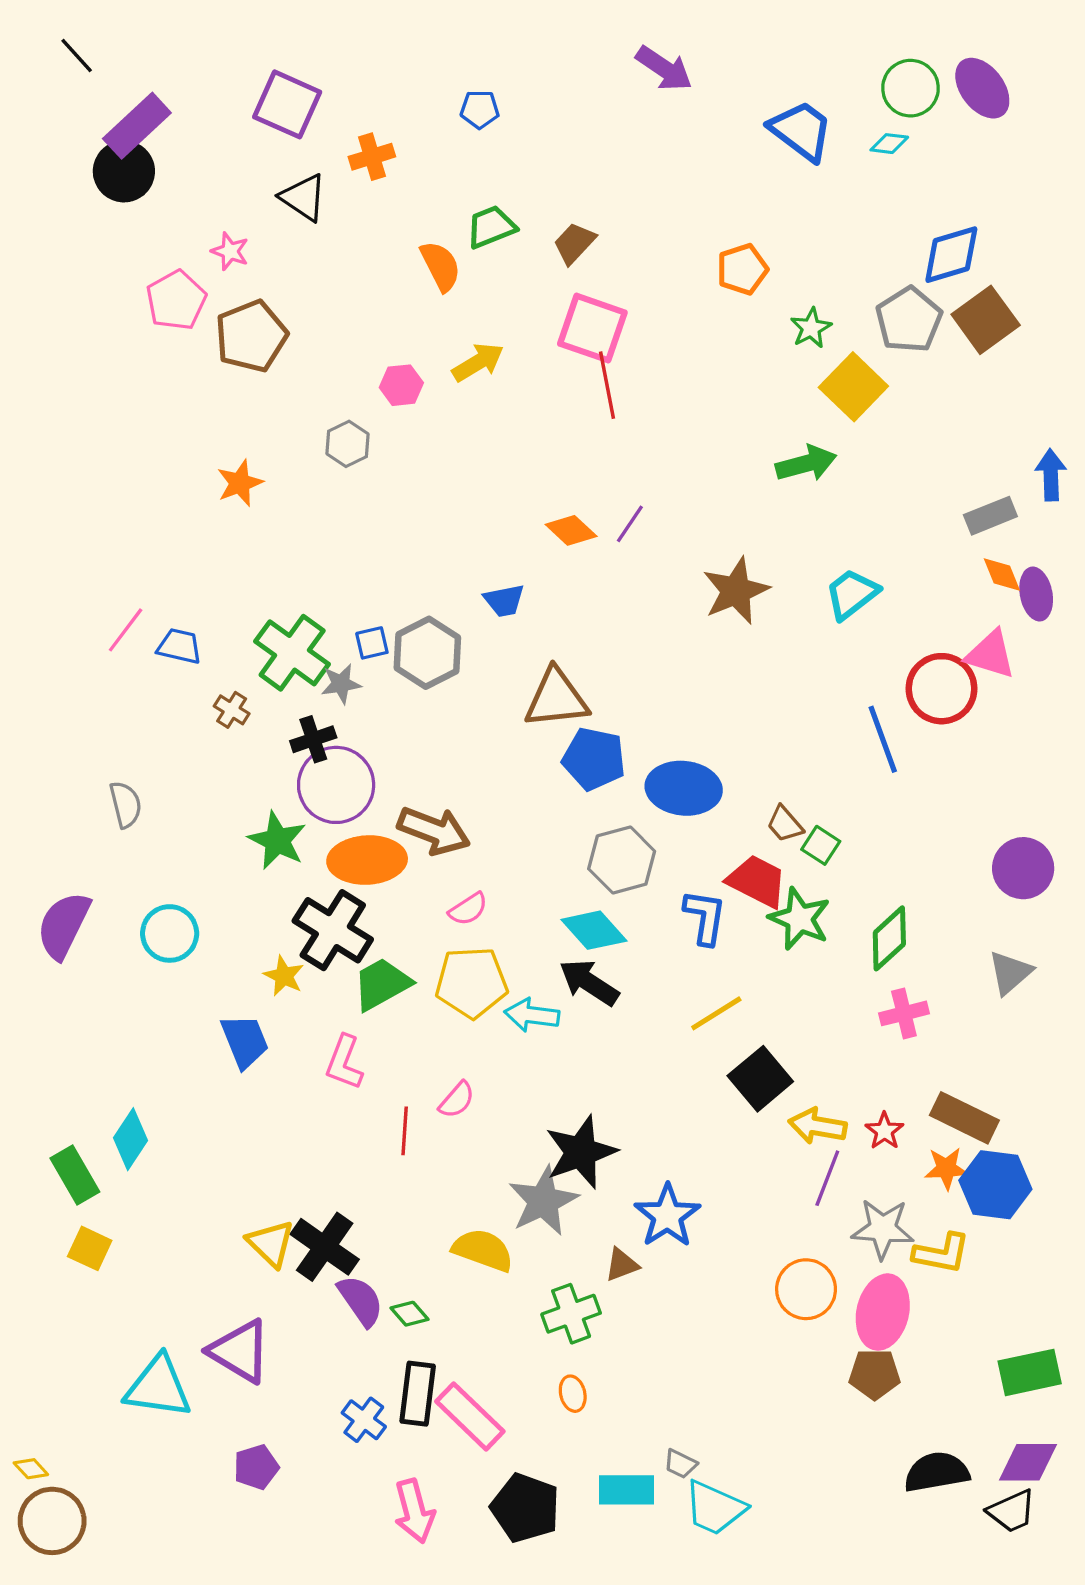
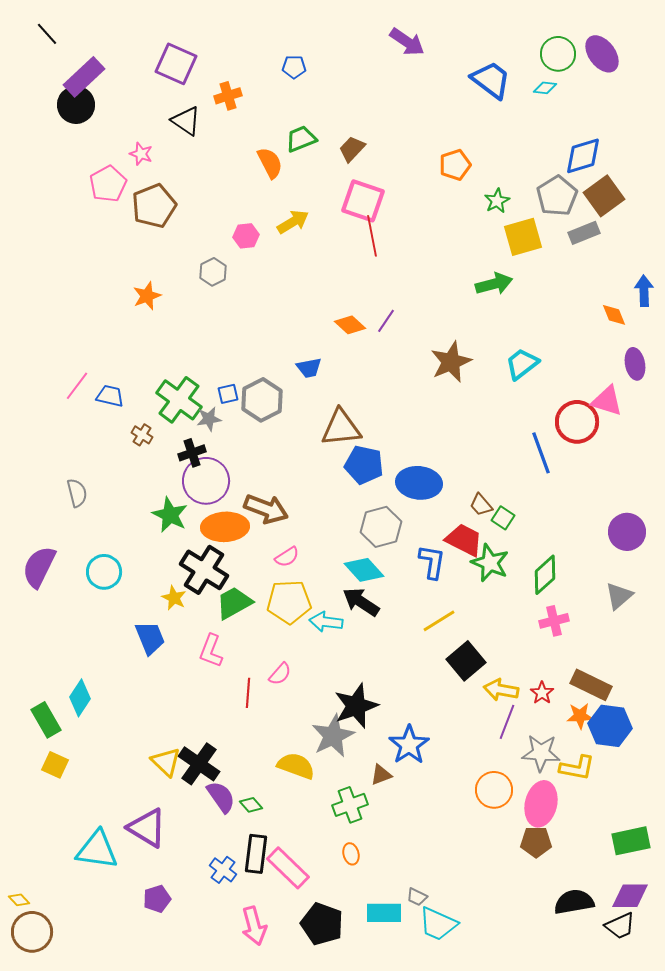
yellow square: (853, 387) -> (523, 237), turned 30
gray rectangle: (990, 516) -> (584, 233), moved
orange diamond: (1002, 574) -> (614, 315), moved

